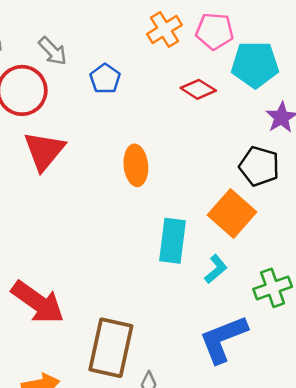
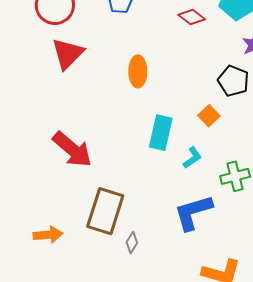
orange square: (232, 213) -> (209, 116), size x0.6
red arrow: (38, 302) -> (72, 149), moved

